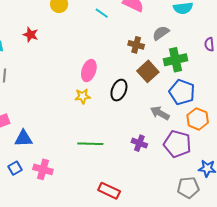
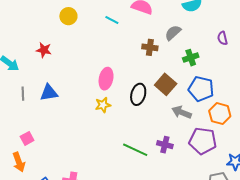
green cross: (175, 60) -> (191, 58), size x0.7
brown square: (148, 71) -> (166, 84), moved
blue triangle: (23, 138) -> (49, 93), moved
green line: (90, 144) -> (135, 150), moved, turned 30

